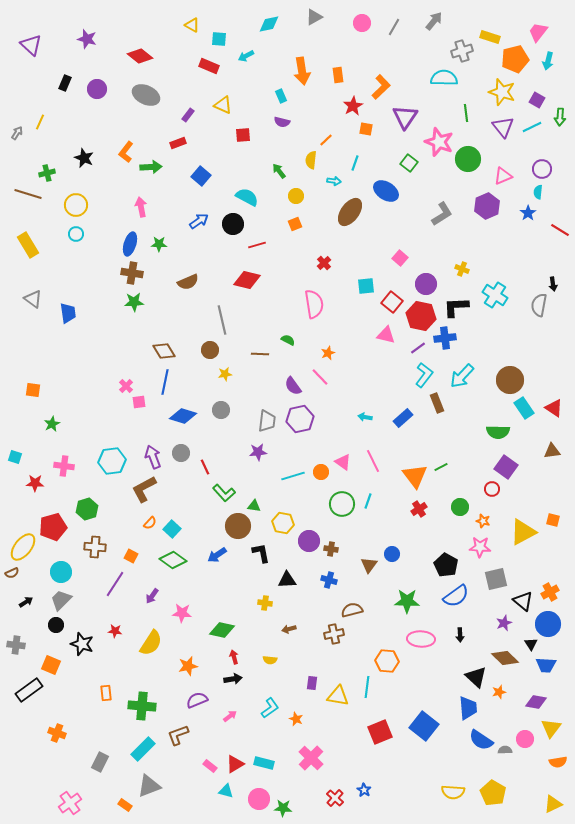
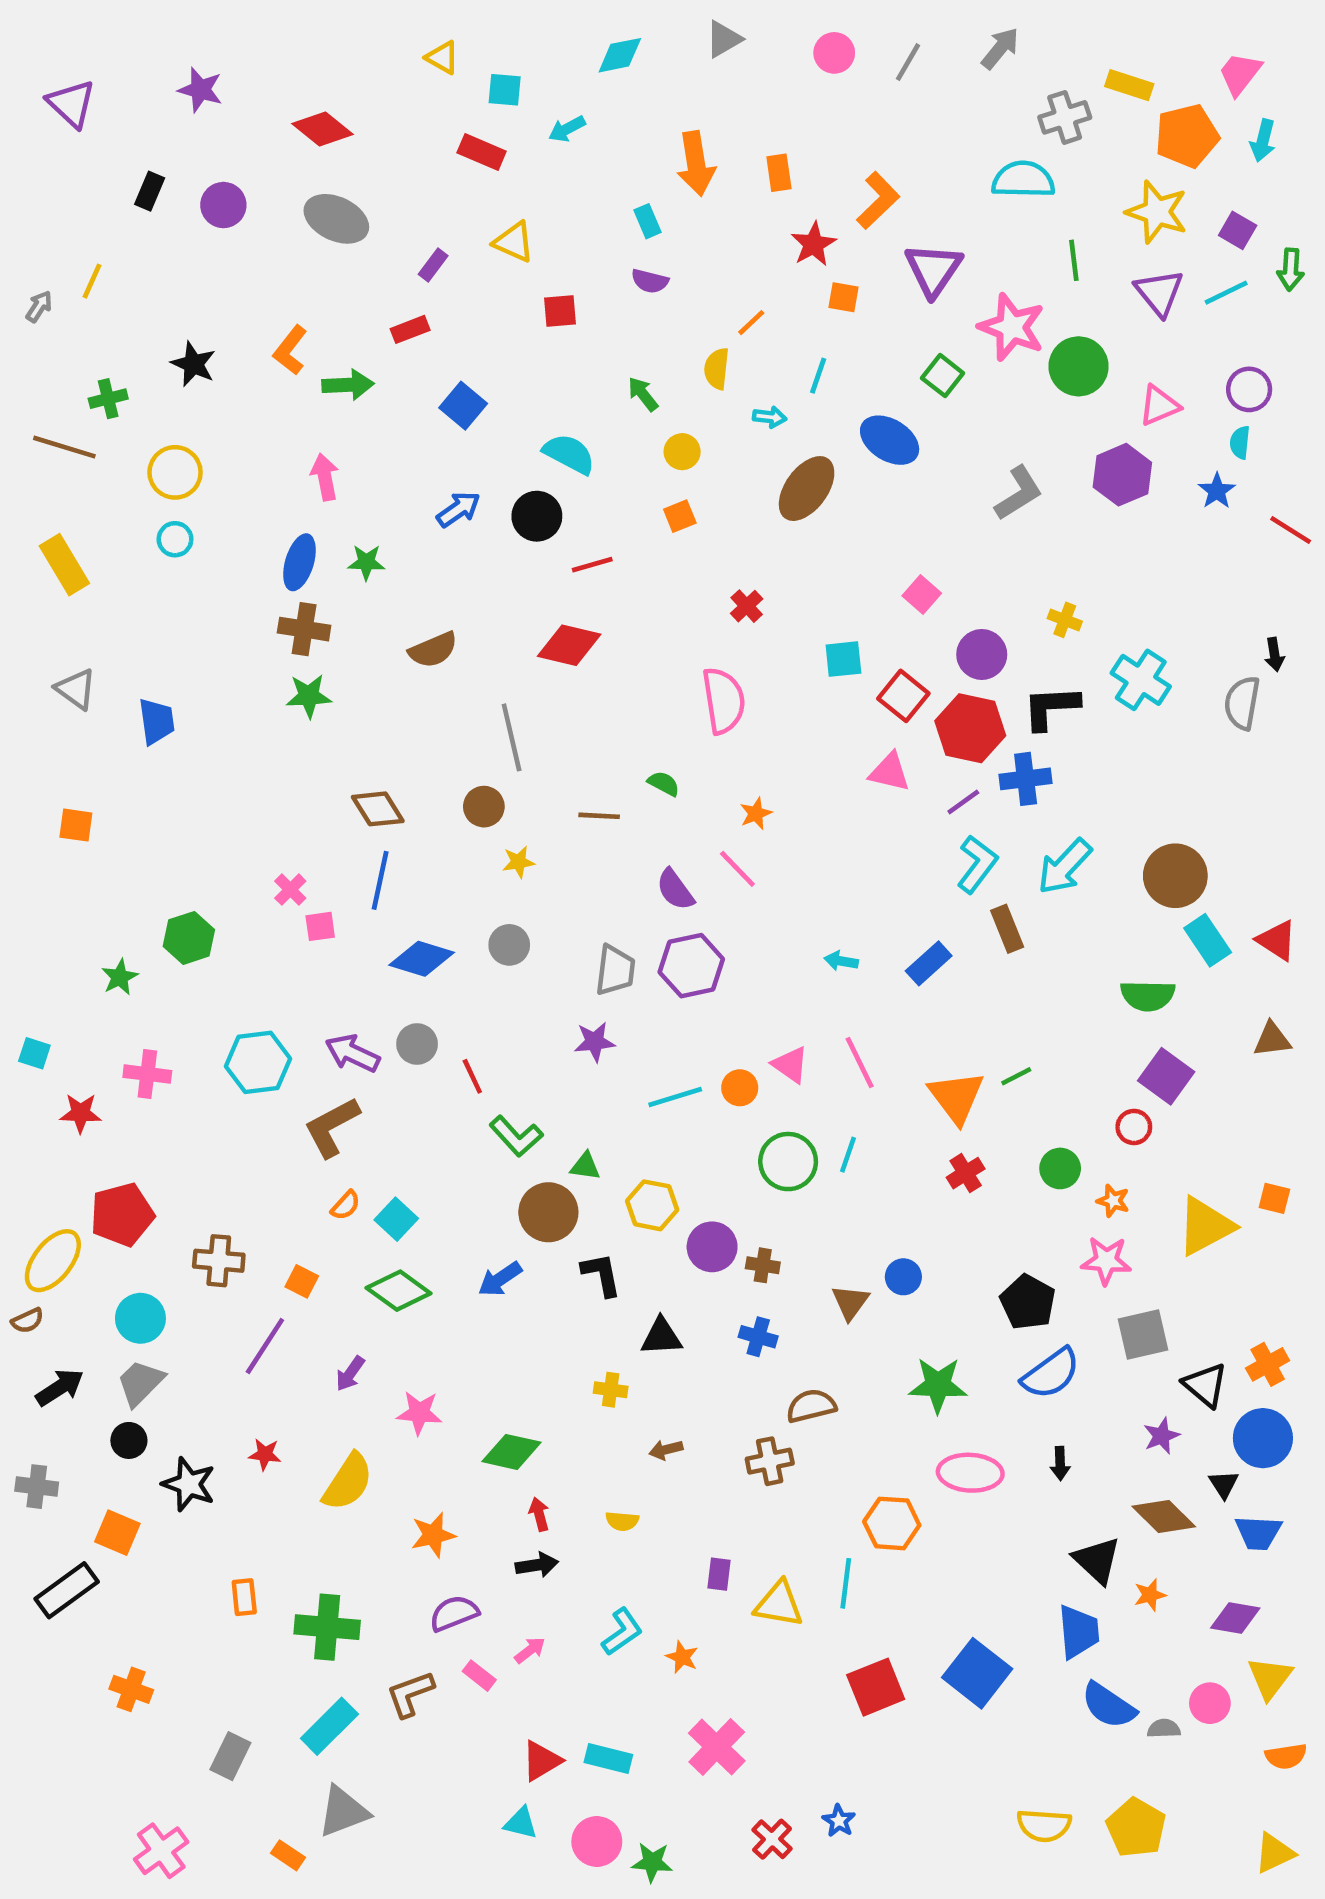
orange square: (33, 390) -> (76, 825), moved
purple arrow: (153, 457) -> (352, 1053), turned -45
green hexagon: (87, 509) -> (189, 938), moved
black arrow: (26, 602) -> (60, 1387), size x1.5
pink rectangle: (210, 766) -> (479, 1676), moved

